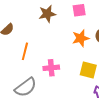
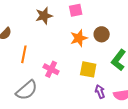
pink cross: (51, 68) -> (51, 69), turned 35

